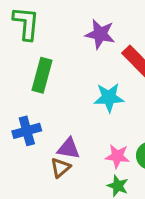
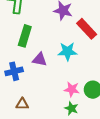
purple triangle: (68, 148) -> (40, 59), moved
brown triangle: (60, 168) -> (22, 104), moved, turned 40

